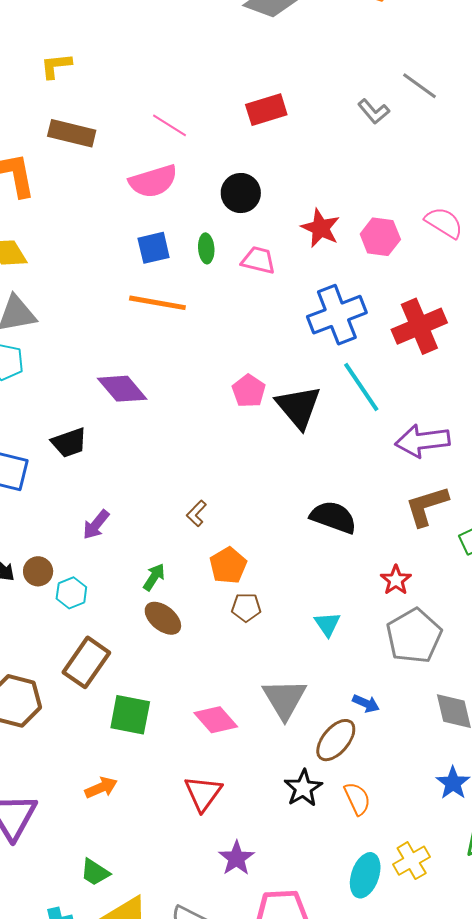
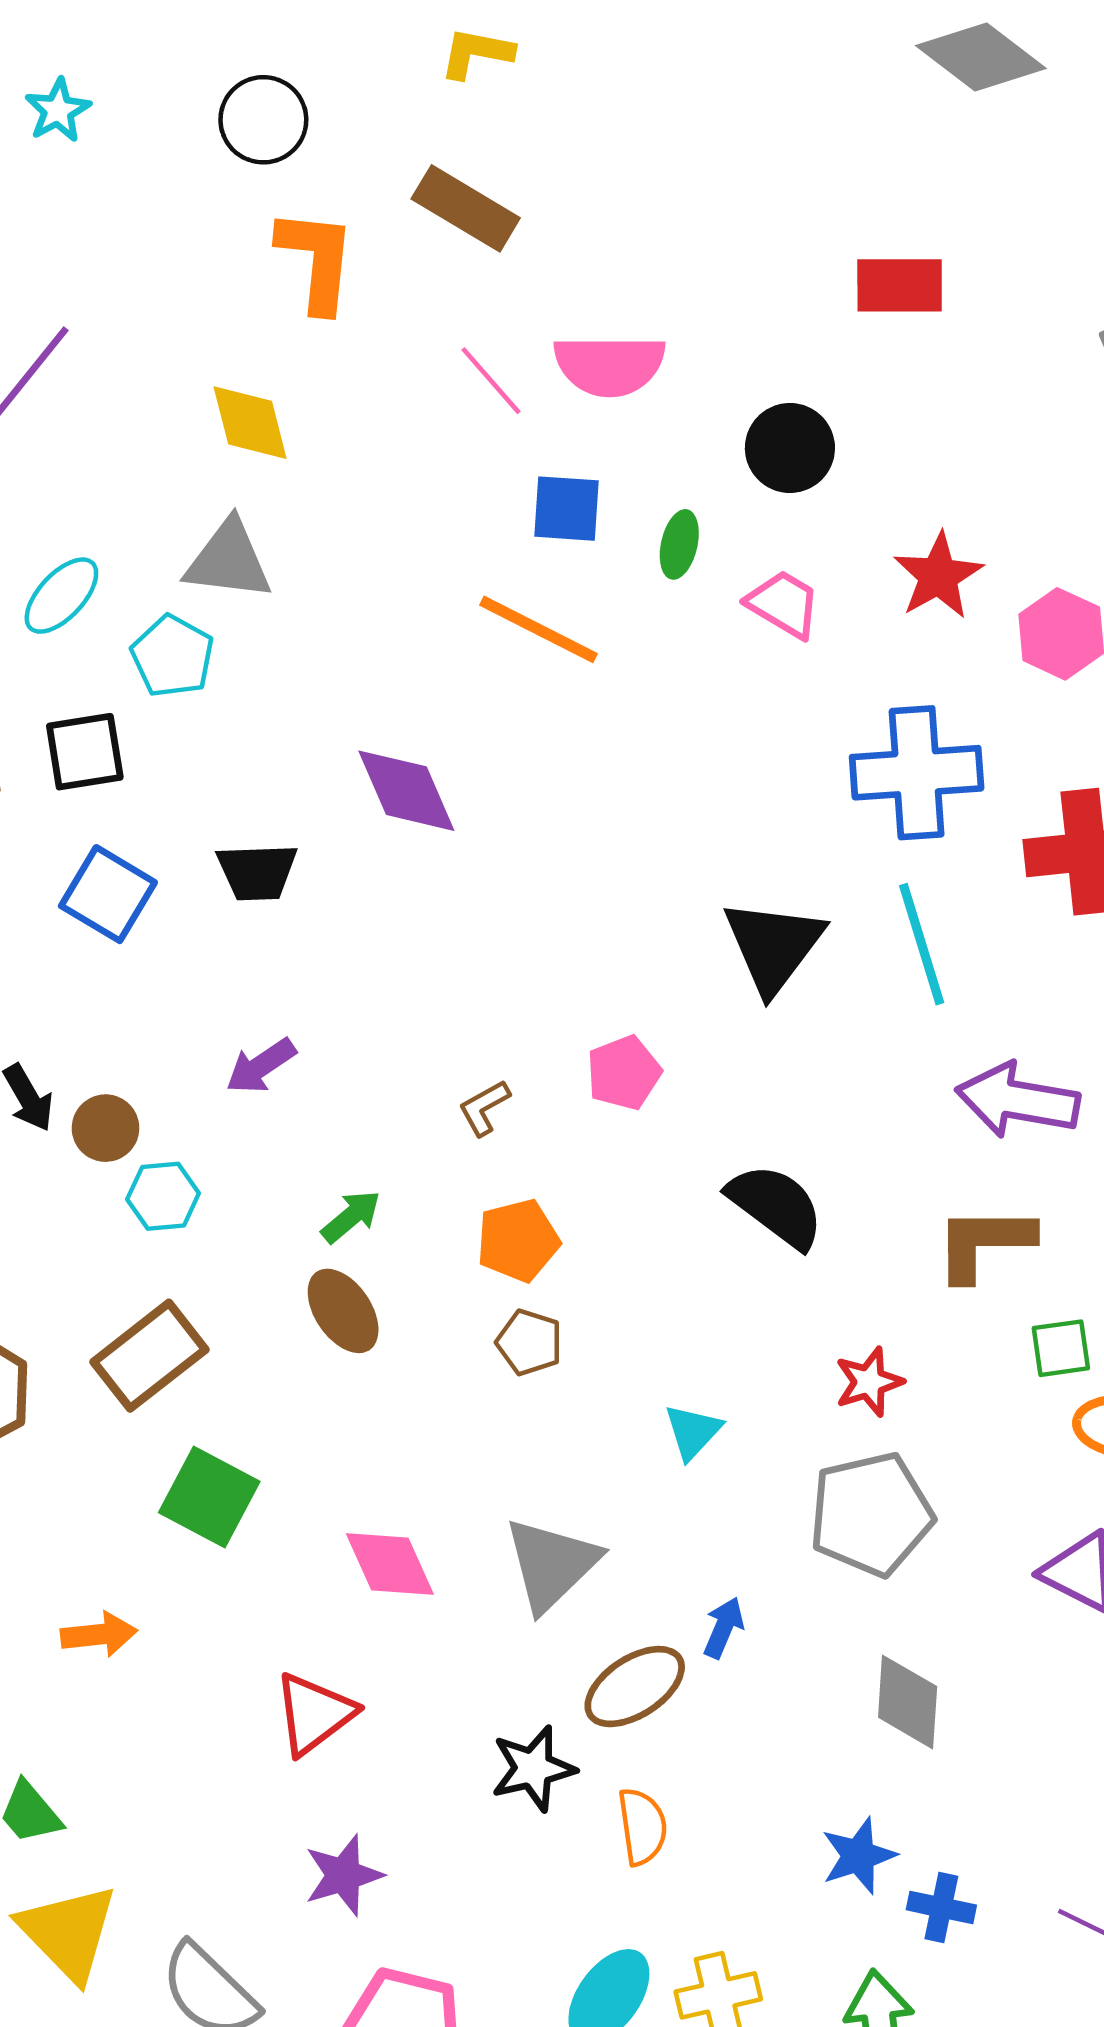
pink line: (170, 125) -> (491, 381), moved
pink pentagon: (249, 391) -> (624, 1073), moved
blue arrow: (366, 703) -> (724, 1628), turned -108

